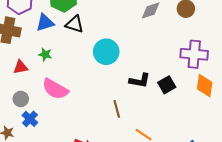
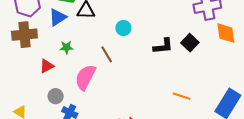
cyan circle: (106, 52) -> (123, 28), size x0.6
pink semicircle: (55, 89) -> (85, 77), turned 104
brown line: (117, 109) -> (107, 54), moved

